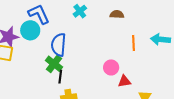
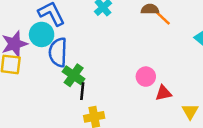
orange line: (134, 43) -> (162, 17), moved, turned -42
blue semicircle: (59, 45) -> (58, 52), moved

